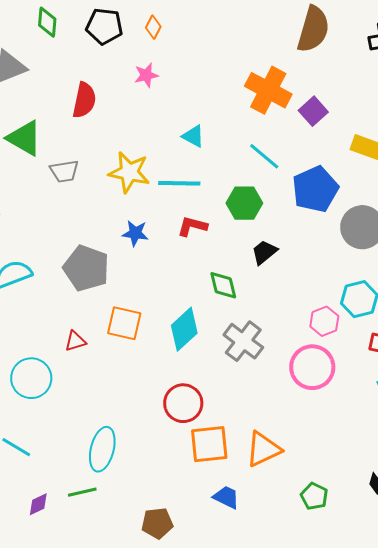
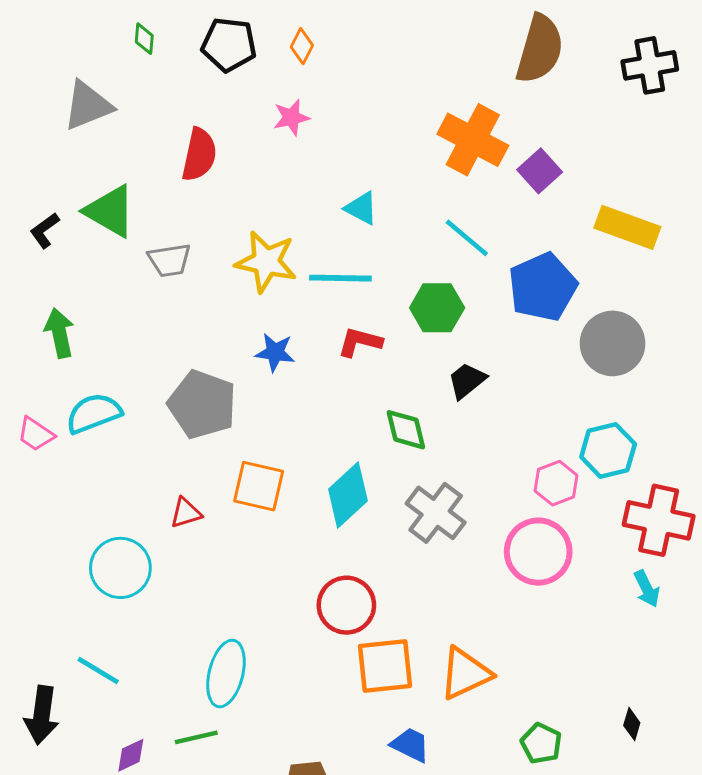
green diamond: (47, 22) -> (144, 39), size x0.7

